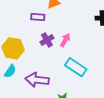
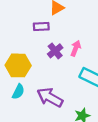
purple arrow: (37, 80) -> (50, 97), turned 30

